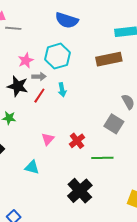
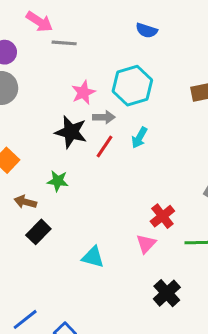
blue semicircle: (67, 20) -> (147, 30), size x0.6
cyan arrow: (62, 90) -> (139, 138), turned 40
pink triangle: (48, 139) -> (146, 244), moved
black cross: (80, 191) -> (167, 293), size x0.7

